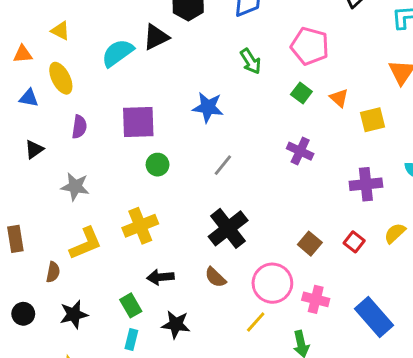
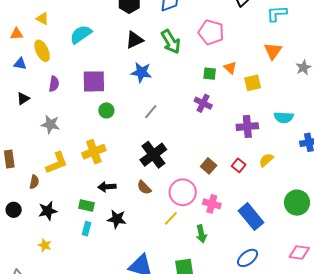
black triangle: (156, 37) -> (134, 40), moved
green arrow: (251, 61) -> (171, 42), size x1.4
green square: (301, 93) -> (210, 74), moved, turned -32
green rectangle: (131, 305) -> (86, 206), turned -49

